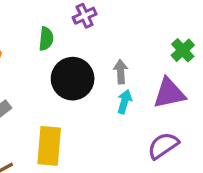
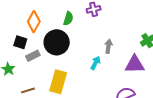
black circle: (73, 79) -> (57, 42), moved
cyan arrow: (125, 102) -> (95, 63), moved

